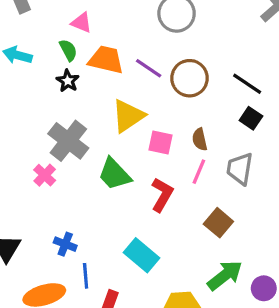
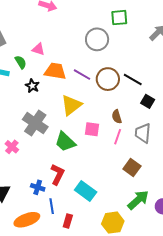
green semicircle: (68, 50) -> (21, 62), moved
black line: (247, 84) -> (133, 79), moved
pink square: (160, 143) -> (92, 129), moved
pink cross: (45, 175) -> (12, 147), moved
red L-shape: (162, 195) -> (57, 174), moved

